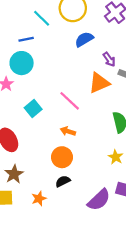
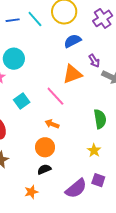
blue line: (26, 39) -> (13, 20), moved
orange triangle: (99, 83) -> (72, 74), moved
orange star: (39, 199) -> (31, 192), moved

